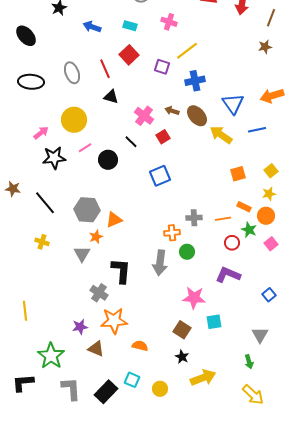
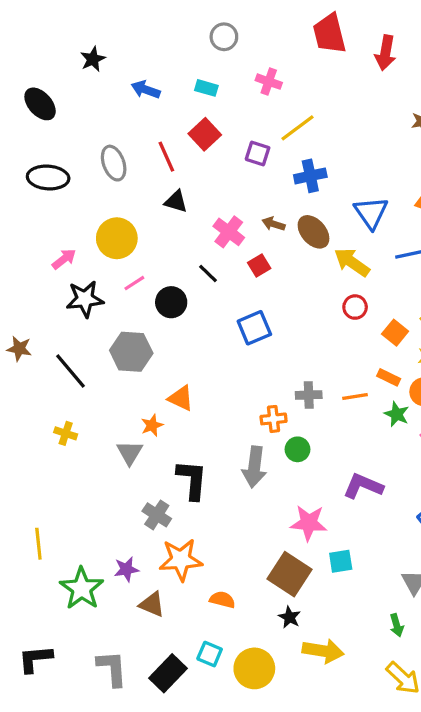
orange square: (238, 174) -> (395, 333), moved, turned -35
gray hexagon: (87, 210) -> (131, 352), moved
orange triangle: (114, 220) -> (181, 398), turned 48
red circle: (232, 243) -> (355, 307), moved
brown square: (182, 330) -> (290, 574), size x1.5
green star: (51, 356) -> (82, 588), moved
yellow arrow: (203, 378) -> (323, 651), turned 30
yellow circle: (160, 389) -> (254, 668), size x1.6

